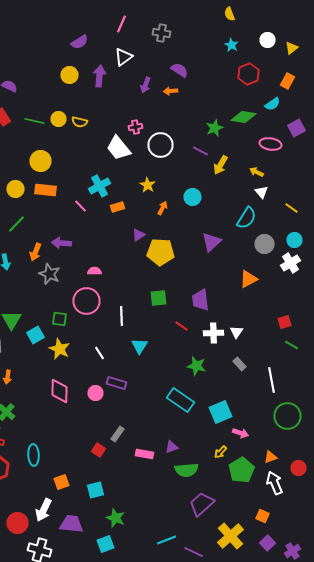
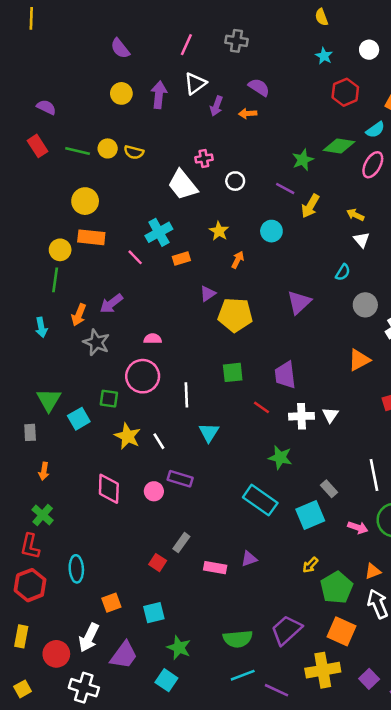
pink line: (122, 24) -> (186, 45), moved
purple semicircle: (80, 42) -> (120, 48), moved, turned 84
white triangle: (124, 57) -> (195, 83), moved
pink ellipse: (270, 144) -> (373, 165), moved, turned -70
white circle: (160, 145) -> (235, 181), size x0.6
yellow circle: (16, 189) -> (60, 250), moved
cyan circle: (192, 197) -> (271, 231), moved
cyan semicircle: (246, 218) -> (343, 272), size x0.6
green line: (16, 224) -> (55, 280), turned -36
purple arrow: (62, 243) -> (111, 304), turned -42
orange triangle: (248, 279) -> (359, 360), moved
yellow star: (60, 349) -> (128, 436), moved
gray rectangle: (240, 364) -> (329, 489), moved
pink arrow: (240, 433) -> (358, 528), moved
green semicircle: (186, 470) -> (238, 639), moved
orange square: (262, 516) -> (342, 631), moved, size x1.6
purple trapezoid: (72, 524) -> (124, 655), turned 120
yellow cross: (230, 536) -> (323, 670), turned 32
cyan square: (106, 544) -> (166, 680), turned -36

